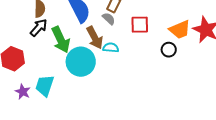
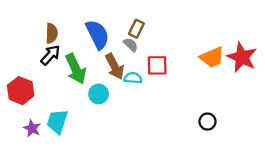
red square: (140, 25) -> (157, 65), moved
black circle: (169, 50) -> (207, 122), moved
cyan circle: (81, 62) -> (99, 94), size x0.6

